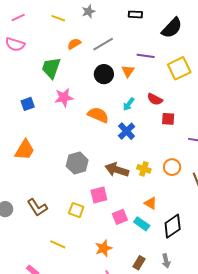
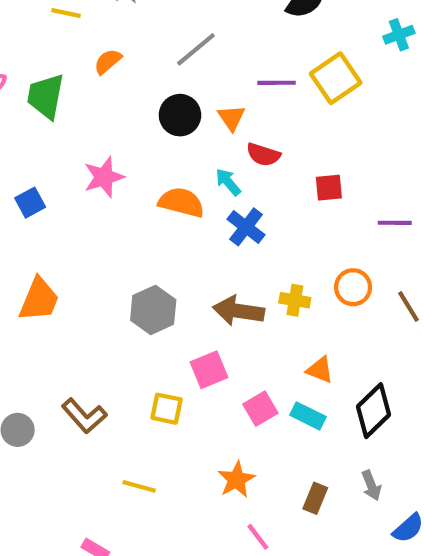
gray line: (103, 44) -> (196, 49), moved
purple line: (146, 56) -> (276, 83), moved
green trapezoid: (51, 68) -> (46, 96), moved
orange triangle: (128, 71) -> (231, 118), moved
red semicircle: (155, 99) -> (263, 155), moved
cyan arrow: (129, 104) -> (228, 182), moved, turned 112

